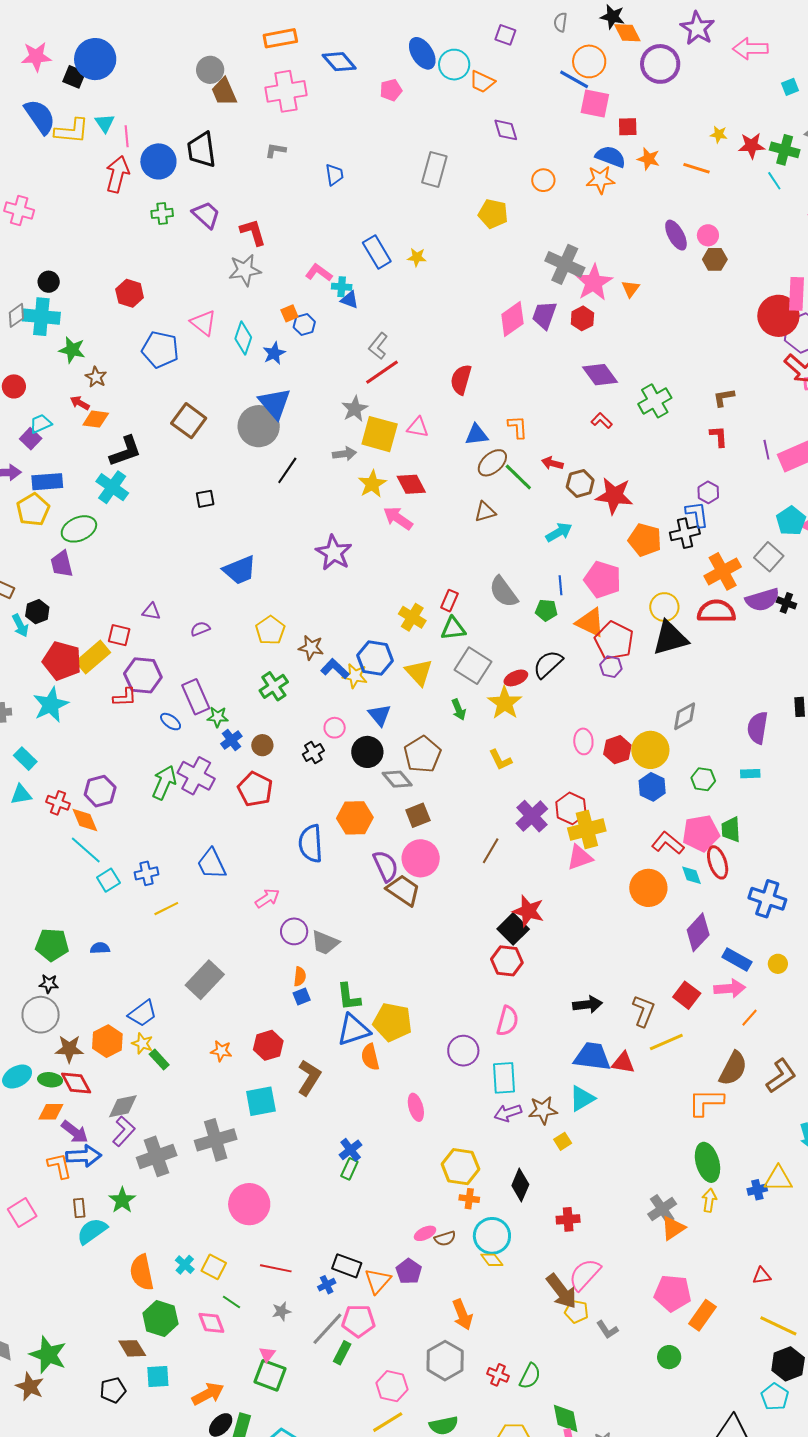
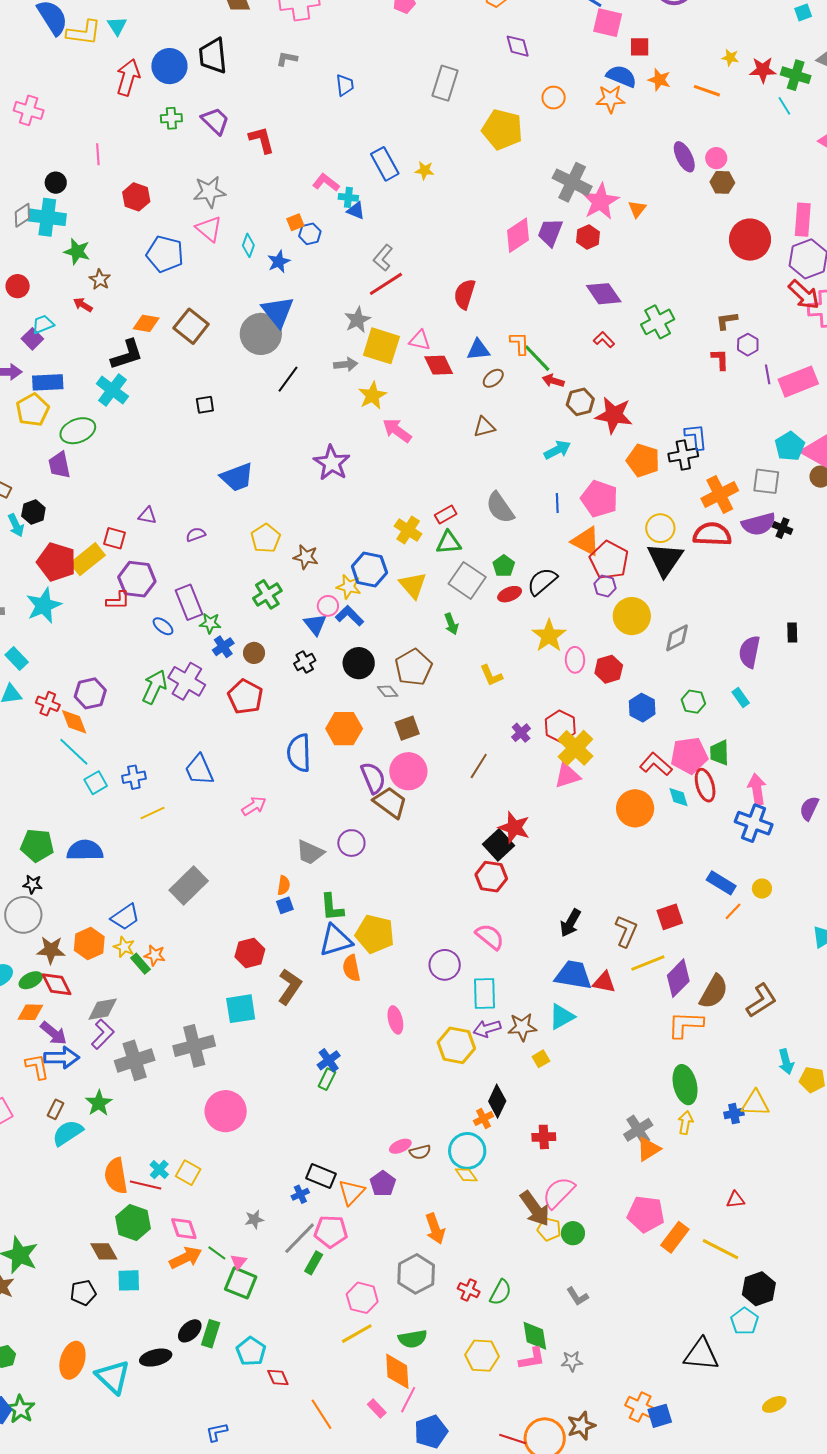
pink line: (127, 136) -> (98, 154), moved
yellow pentagon: (493, 214) -> (502, 129), size x1.4
gray star: (245, 270) -> (209, 192), moved
red circle: (778, 316) -> (750, 240), moved
cyan diamond: (243, 338) -> (248, 245), size x0.7
orange diamond: (96, 419) -> (146, 323), moved
brown ellipse: (492, 463) -> (493, 378), size x0.7
green line: (518, 477) -> (537, 358), moved
red diamond: (411, 484) -> (439, 365), moved
purple hexagon: (708, 492) -> (748, 345), moved
gray square: (769, 557) -> (766, 481), turned -36
red rectangle: (449, 601) -> (446, 515), turned 35
green pentagon: (546, 610) -> (504, 566), moved, turned 30
black triangle: (670, 638) -> (665, 559), turned -42
blue L-shape: (335, 669) -> (350, 616), moved
yellow star: (505, 703) -> (549, 636), moved
blue triangle: (380, 715) -> (315, 624), moved
pink circle: (335, 728) -> (328, 606), moved
yellow circle: (650, 750) -> (632, 616), moved
cyan rectangle: (750, 774) -> (741, 698), turned 54
gray diamond: (397, 779) -> (388, 691), size x0.7
purple cross: (532, 816) -> (521, 733), size x0.6
yellow cross: (587, 829) -> (575, 748), turned -33
purple circle: (294, 931) -> (351, 843), moved
purple diamond: (698, 932) -> (678, 978), moved
blue semicircle: (100, 948) -> (85, 850), size x1.8
pink arrow: (730, 988) -> (757, 789), moved, turned -96
red square: (687, 995) -> (670, 917), turned 32
black arrow: (588, 1004) -> (570, 923), turned 124
orange line: (750, 1018) -> (733, 911), moved
pink semicircle: (507, 1021) -> (490, 937), turned -68
orange star: (221, 1051) -> (155, 955), moved
green ellipse: (50, 1080) -> (31, 980), turned -35
yellow hexagon: (460, 1167) -> (456, 1045), moved
orange cross: (469, 1199) -> (484, 1119), moved, turned -36
brown rectangle: (79, 1208) -> (56, 1109), turned 30
red line: (276, 1268) -> (146, 1185), moved
green line: (232, 1302) -> (217, 1253), moved
yellow line: (778, 1326) -> (720, 1249), moved
gray L-shape: (607, 1330) -> (577, 1296), moved
green circle: (669, 1357) -> (573, 1233), moved
orange arrow: (208, 1394) -> (186, 1258), moved

